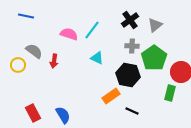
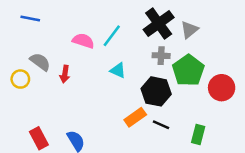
black cross: (130, 20) -> (159, 23), size x1.4
green rectangle: (170, 93) -> (198, 135), moved
black line: (132, 111) -> (161, 125), moved

